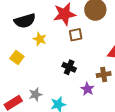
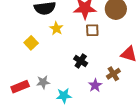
brown cross: (104, 74) -> (113, 74), turned -32

